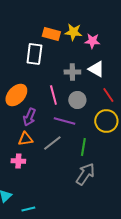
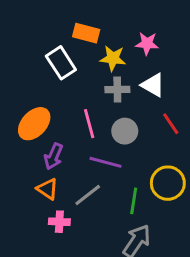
yellow star: (73, 32) -> (113, 58), moved
white rectangle: (34, 54) -> (61, 63), turned -40
yellow circle: (106, 121) -> (168, 183), moved
orange triangle: (25, 139) -> (48, 189), turned 42
pink cross: (18, 161) -> (59, 222), moved

